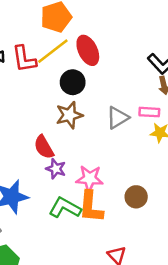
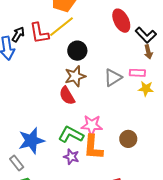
red ellipse: (88, 50) -> (121, 21), moved
red semicircle: (44, 147) -> (67, 96), moved
purple star: (56, 169) -> (71, 157), moved
green L-shape: (65, 208) -> (71, 135), moved

